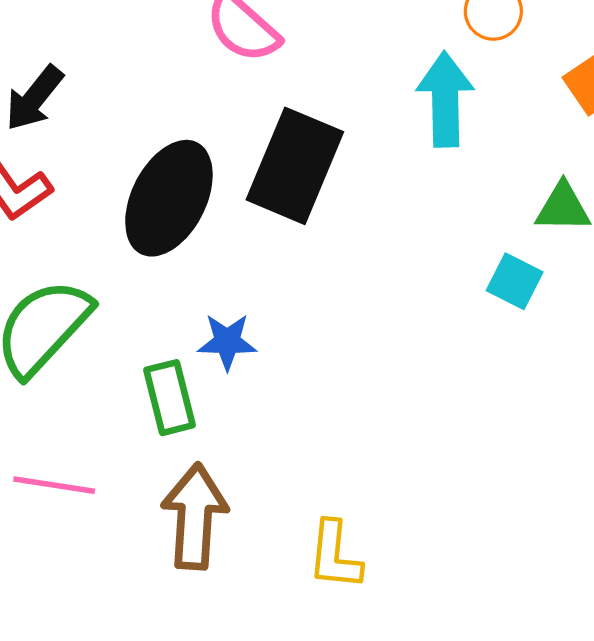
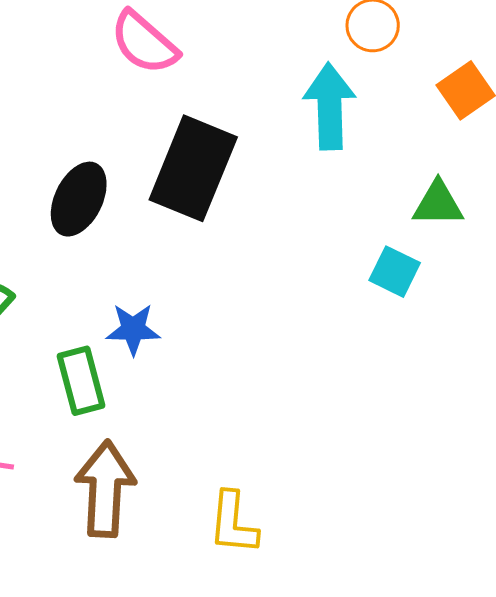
black ellipse: (169, 198) -> (79, 199), size x0.7

